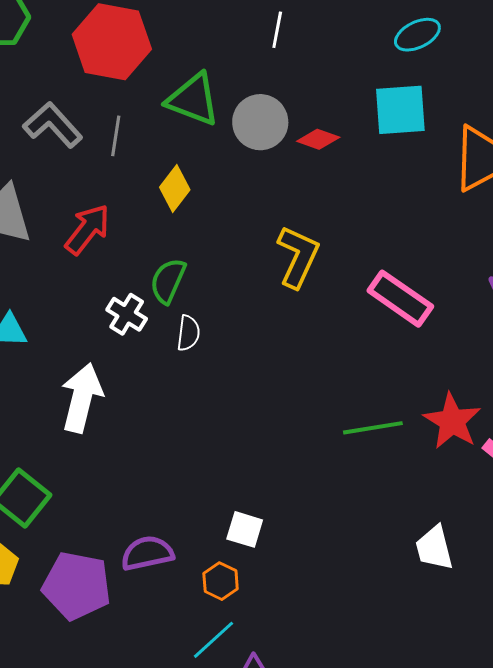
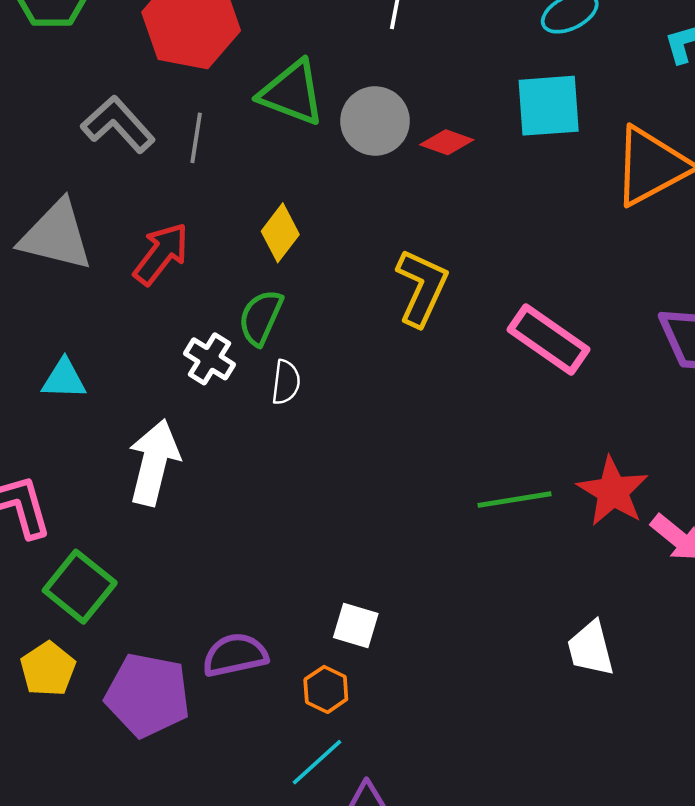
yellow diamond: (175, 189) -> (280, 233), moved

